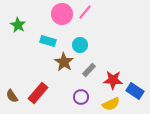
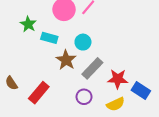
green star: (18, 25) -> (28, 24), moved
gray rectangle: (89, 70) -> (92, 68), size x1.5
brown semicircle: (12, 96) -> (11, 83), moved

